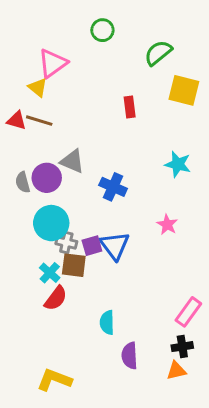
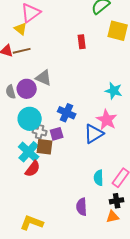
brown line: (39, 121) -> (22, 51), turned -30
cyan star: (178, 164) -> (114, 91), moved
blue cross: (113, 187) -> (67, 113), moved
pink star: (167, 225) -> (107, 120), size x1.5
blue triangle: (115, 246) -> (94, 134), moved, turned 35
cyan cross: (50, 273) -> (29, 152), size x1.5
cyan semicircle: (107, 322) -> (99, 178), moved

